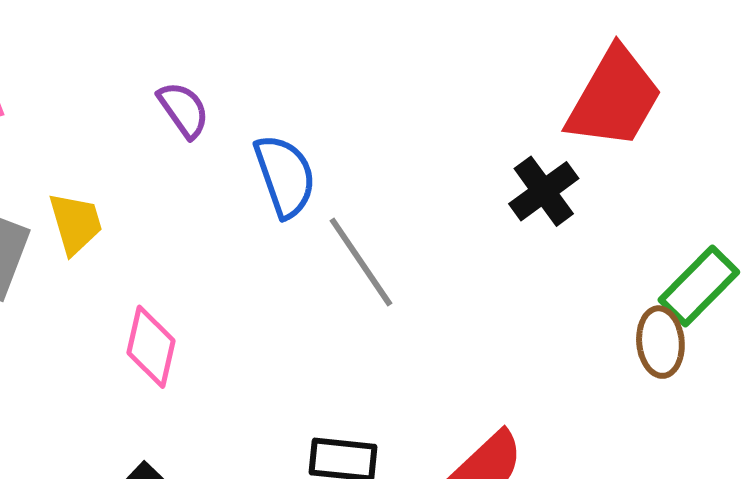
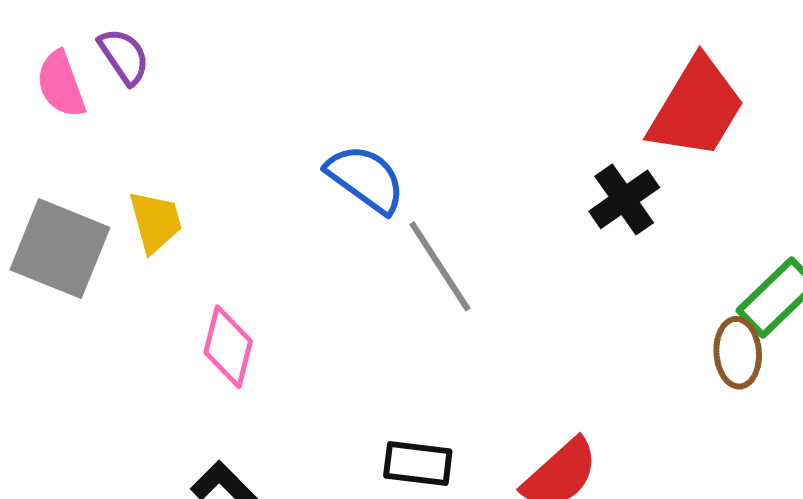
purple semicircle: (183, 110) -> (124, 56), moved
blue semicircle: (285, 176) -> (366, 179), turned -36

